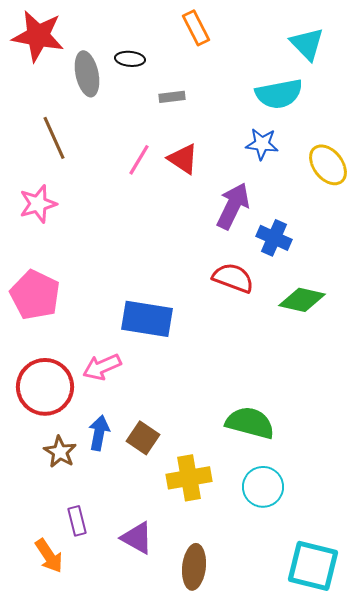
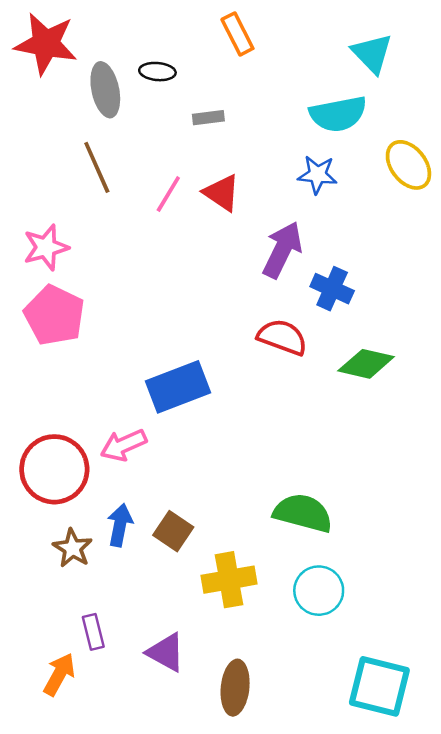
brown line: (54, 138) -> (97, 167), moved
yellow ellipse: (328, 165) -> (408, 165), moved
pink pentagon: (35, 295) -> (54, 315), moved
blue rectangle: (147, 319) -> (178, 387), turned -30
orange arrow: (49, 556) -> (59, 674), turned -117

